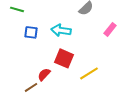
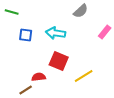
red semicircle: (44, 74) -> (39, 77), turned 40

